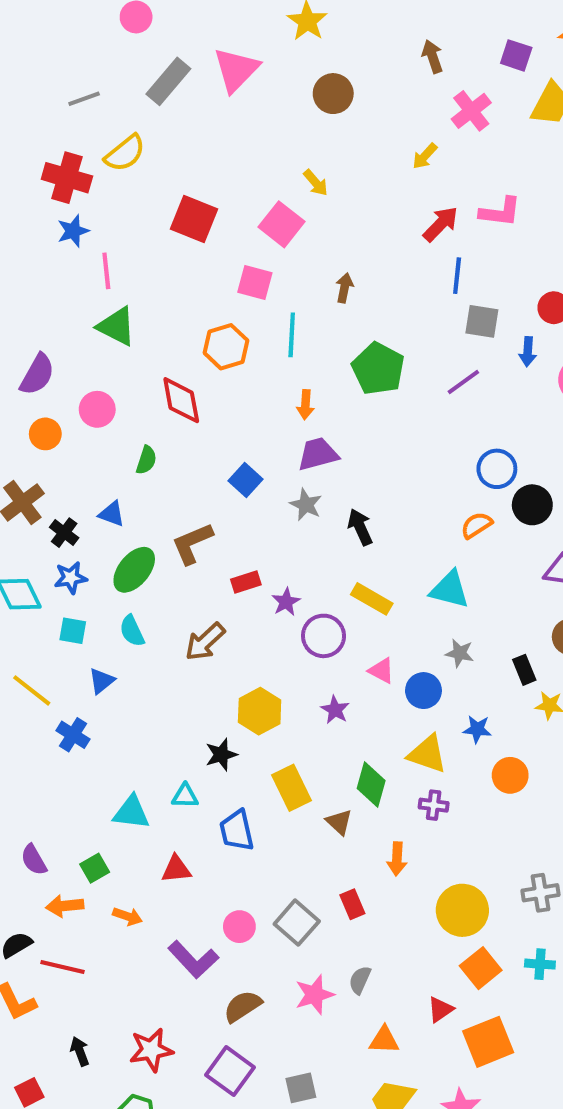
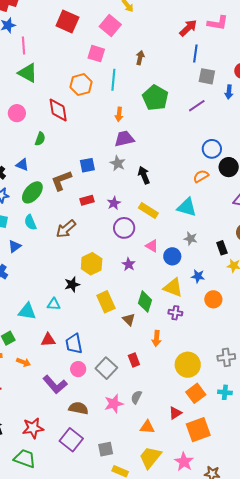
blue square: (246, 480) -> (87, 165), moved, turned 35
purple star: (286, 602) -> (114, 203), moved
blue trapezoid: (237, 831) -> (74, 344), moved
brown semicircle: (243, 1006) -> (78, 408), turned 42

